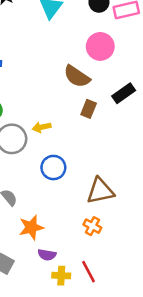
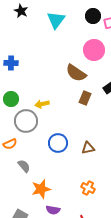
yellow arrow: (42, 127) -> (42, 104), moved
brown triangle: (100, 191) -> (88, 148), moved, size x0.6

